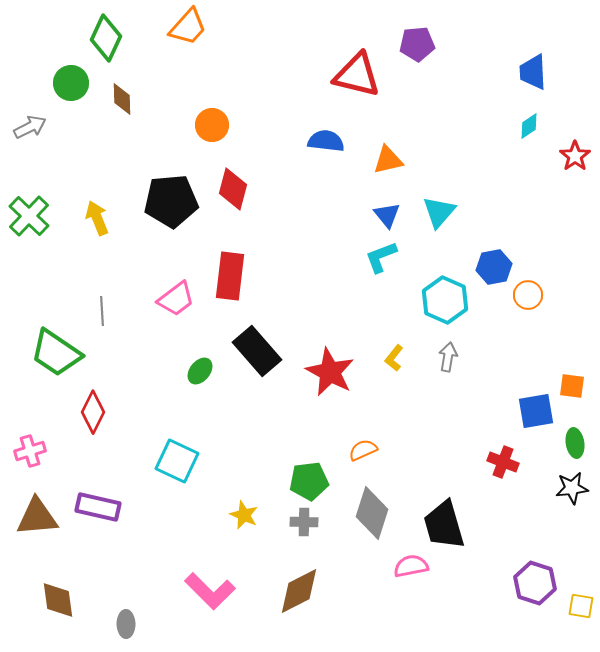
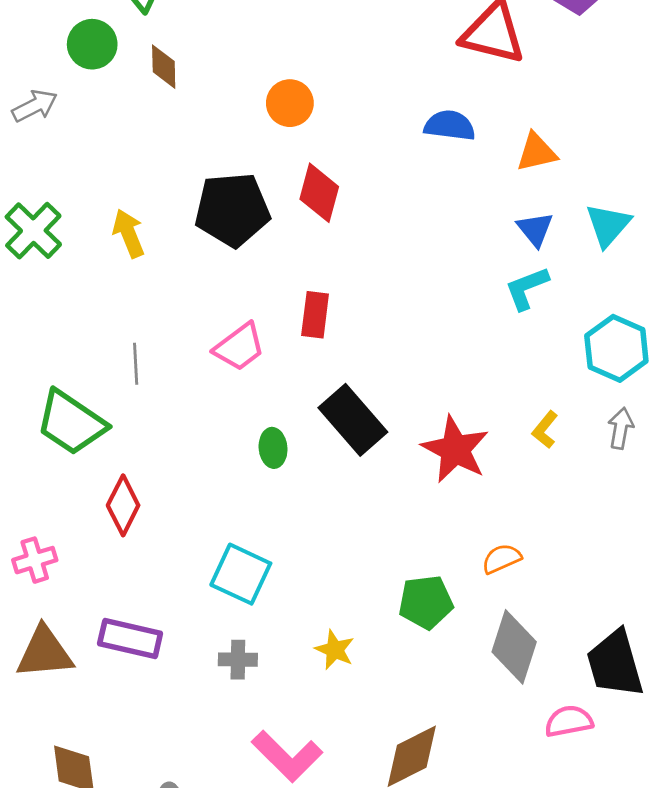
red rectangle: (230, 276) -> (315, 315), size x0.7
green ellipse: (200, 371) -> (273, 448), turned -44
gray cross: (304, 522) -> (238, 660), moved

